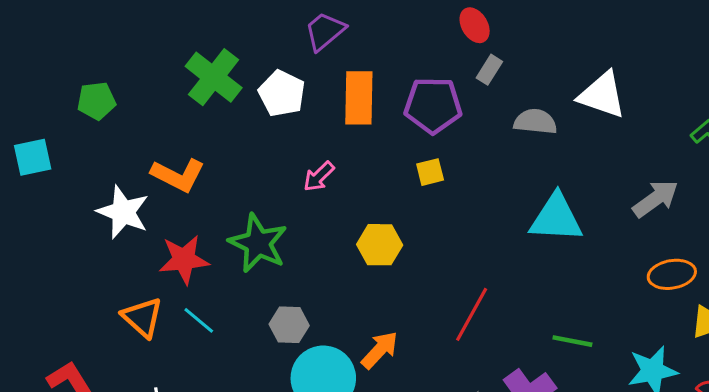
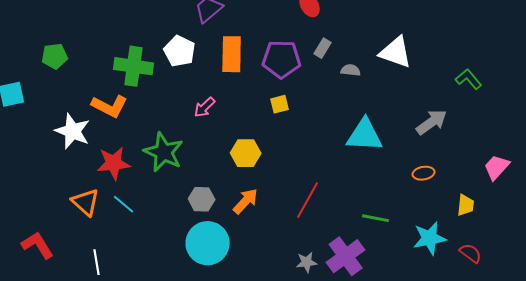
gray rectangle: (489, 70) -> (323, 48), moved
green cross: (214, 77) -> (134, 66), moved, turned -30
gray semicircle: (535, 122) -> (351, 70), size x0.7
orange ellipse: (672, 274) -> (424, 173), moved, size x0.7
gray hexagon: (289, 325) -> (202, 199), moved
orange arrow: (380, 350) -> (246, 201), moved

